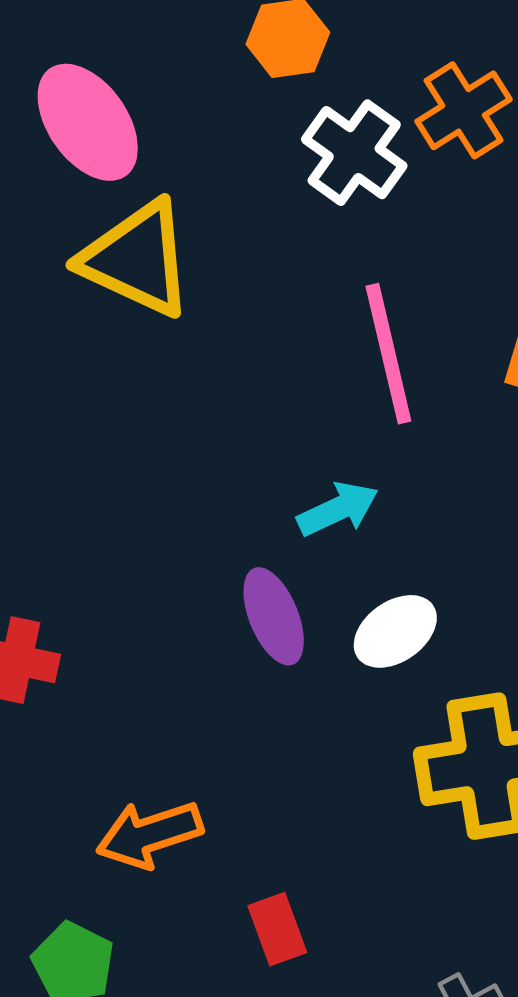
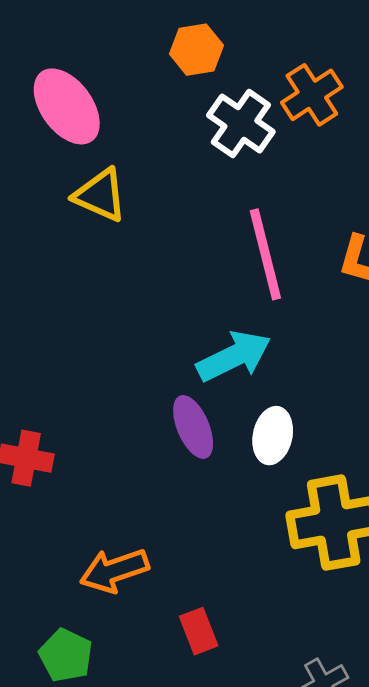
yellow triangle: (137, 259) -> (100, 195), size x0.7
cyan arrow: (338, 509) -> (234, 356), size x1.4
white ellipse: (395, 631) -> (273, 436), turned -42

